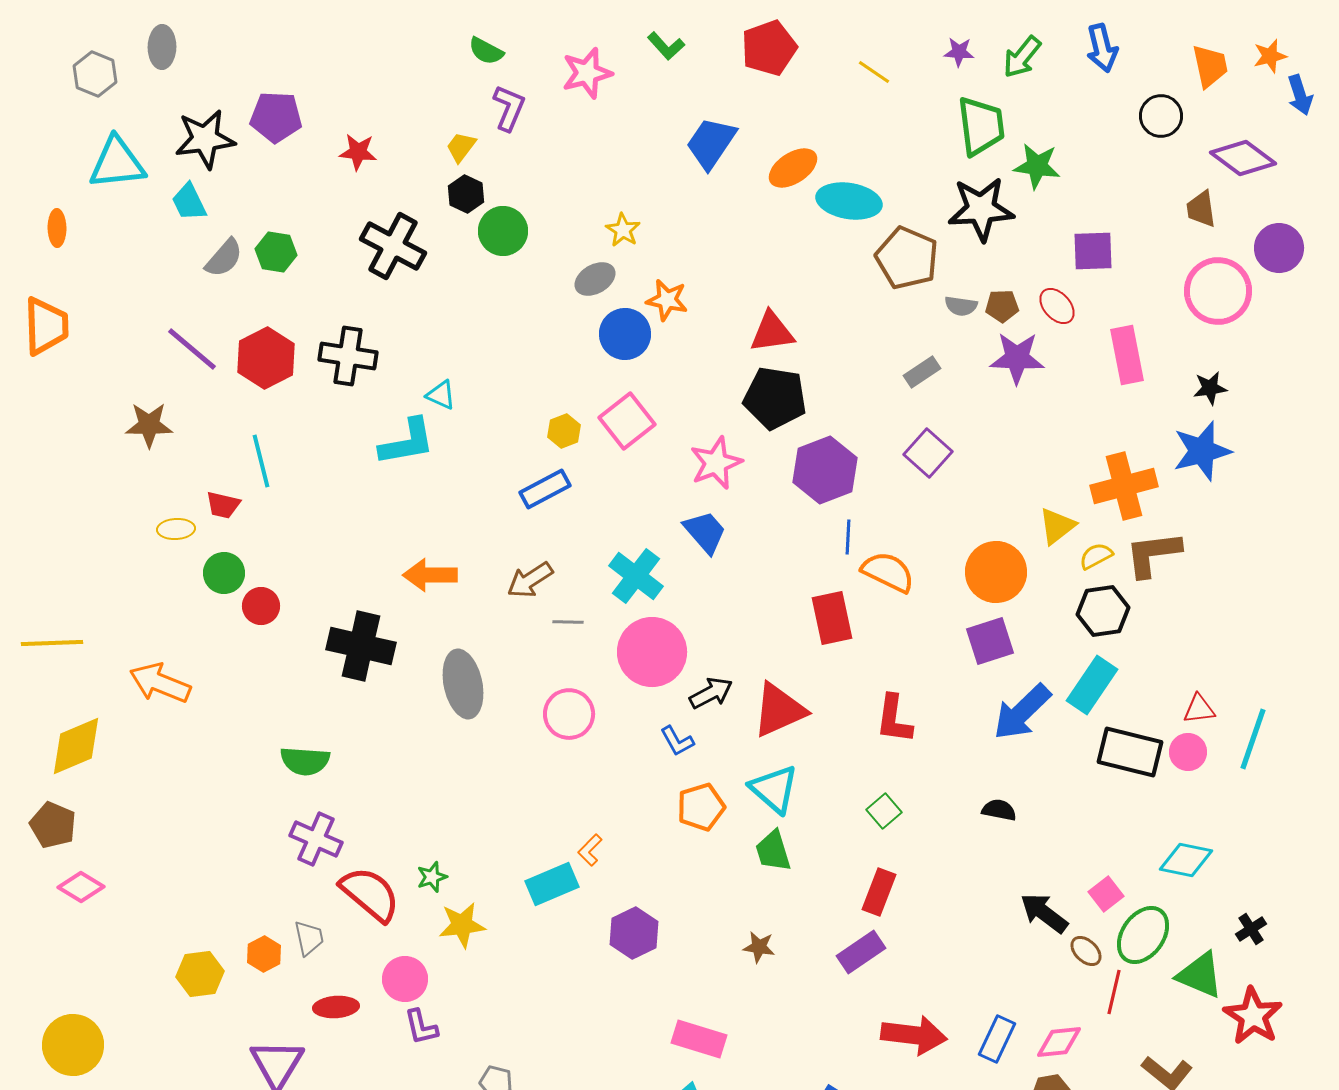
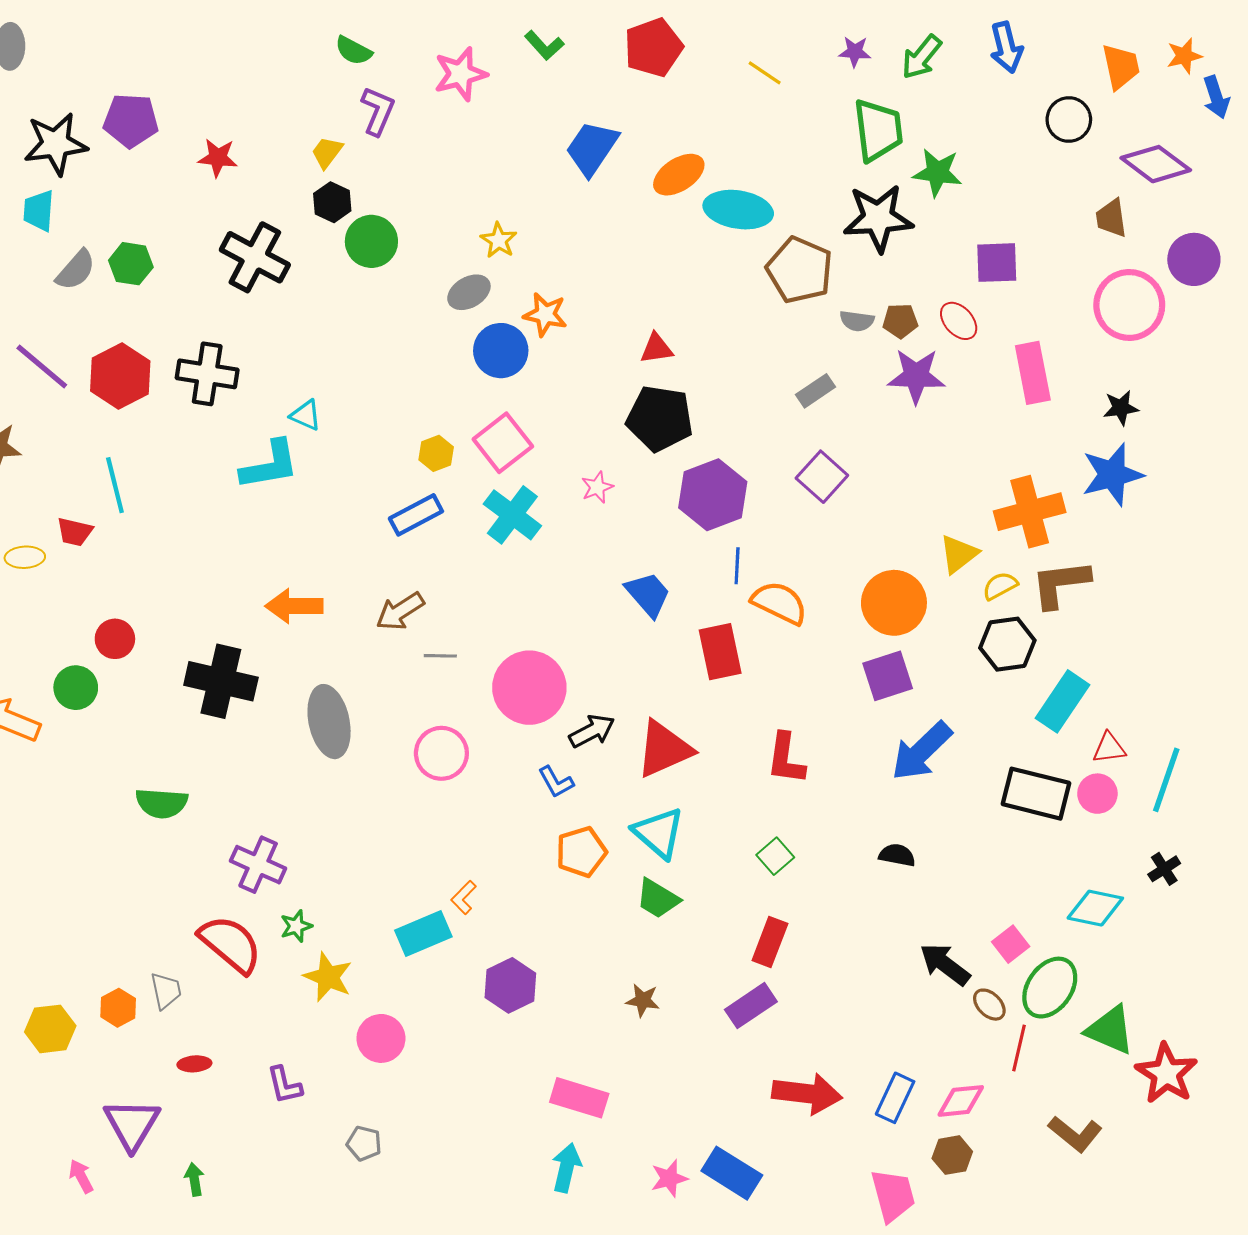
cyan trapezoid: (189, 202) -> (39, 211), turned 30
red triangle: (772, 332) -> (657, 348), size x0.7
pink star: (716, 463) -> (597, 487), size x0.6
blue trapezoid: (705, 532) -> (648, 594), moved
green circle: (224, 573) -> (76, 688), moved
cyan cross: (636, 576) -> (512, 515), moved
cyan rectangle: (1092, 685) -> (1062, 701), moved
purple cross: (316, 839) -> (258, 865), moved
green trapezoid: (773, 851) -> (658, 899), turned -42
yellow star: (462, 925) -> (328, 977), turned 30
black cross: (1251, 929) -> (1164, 869), moved
pink circle: (405, 979) -> (381, 1038), moved
red ellipse: (336, 1007) -> (194, 1064), size x0.7

